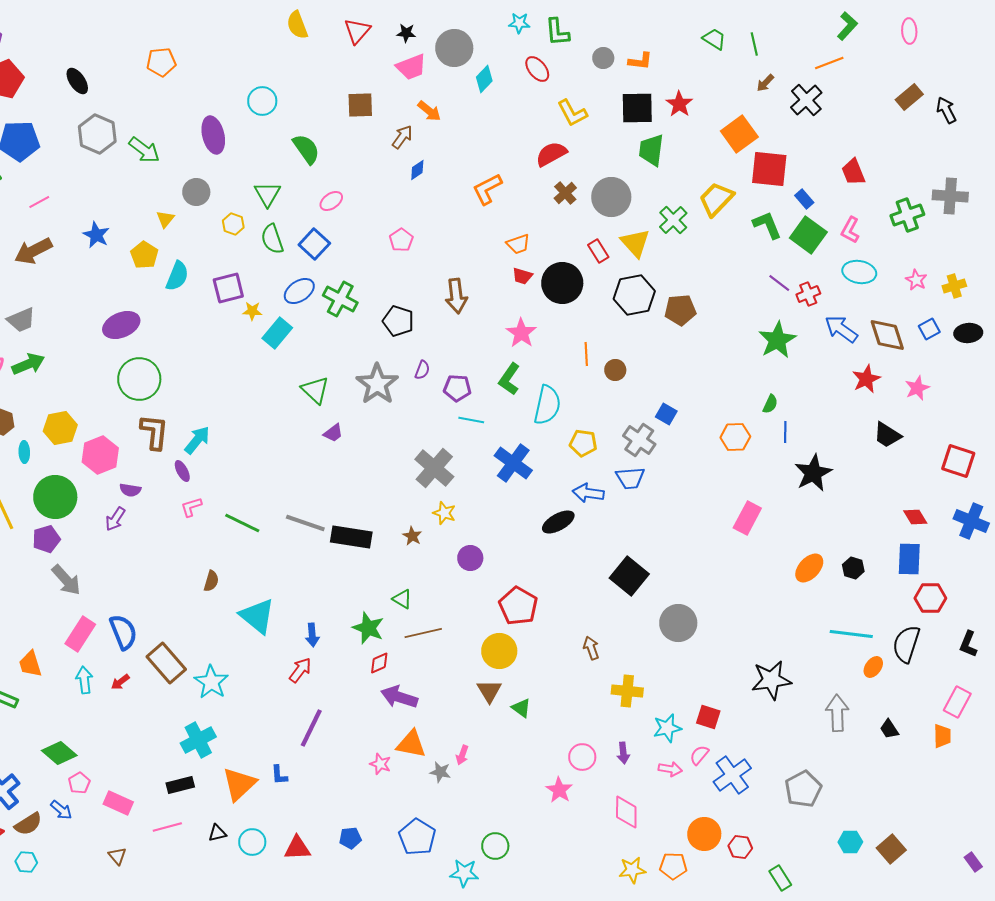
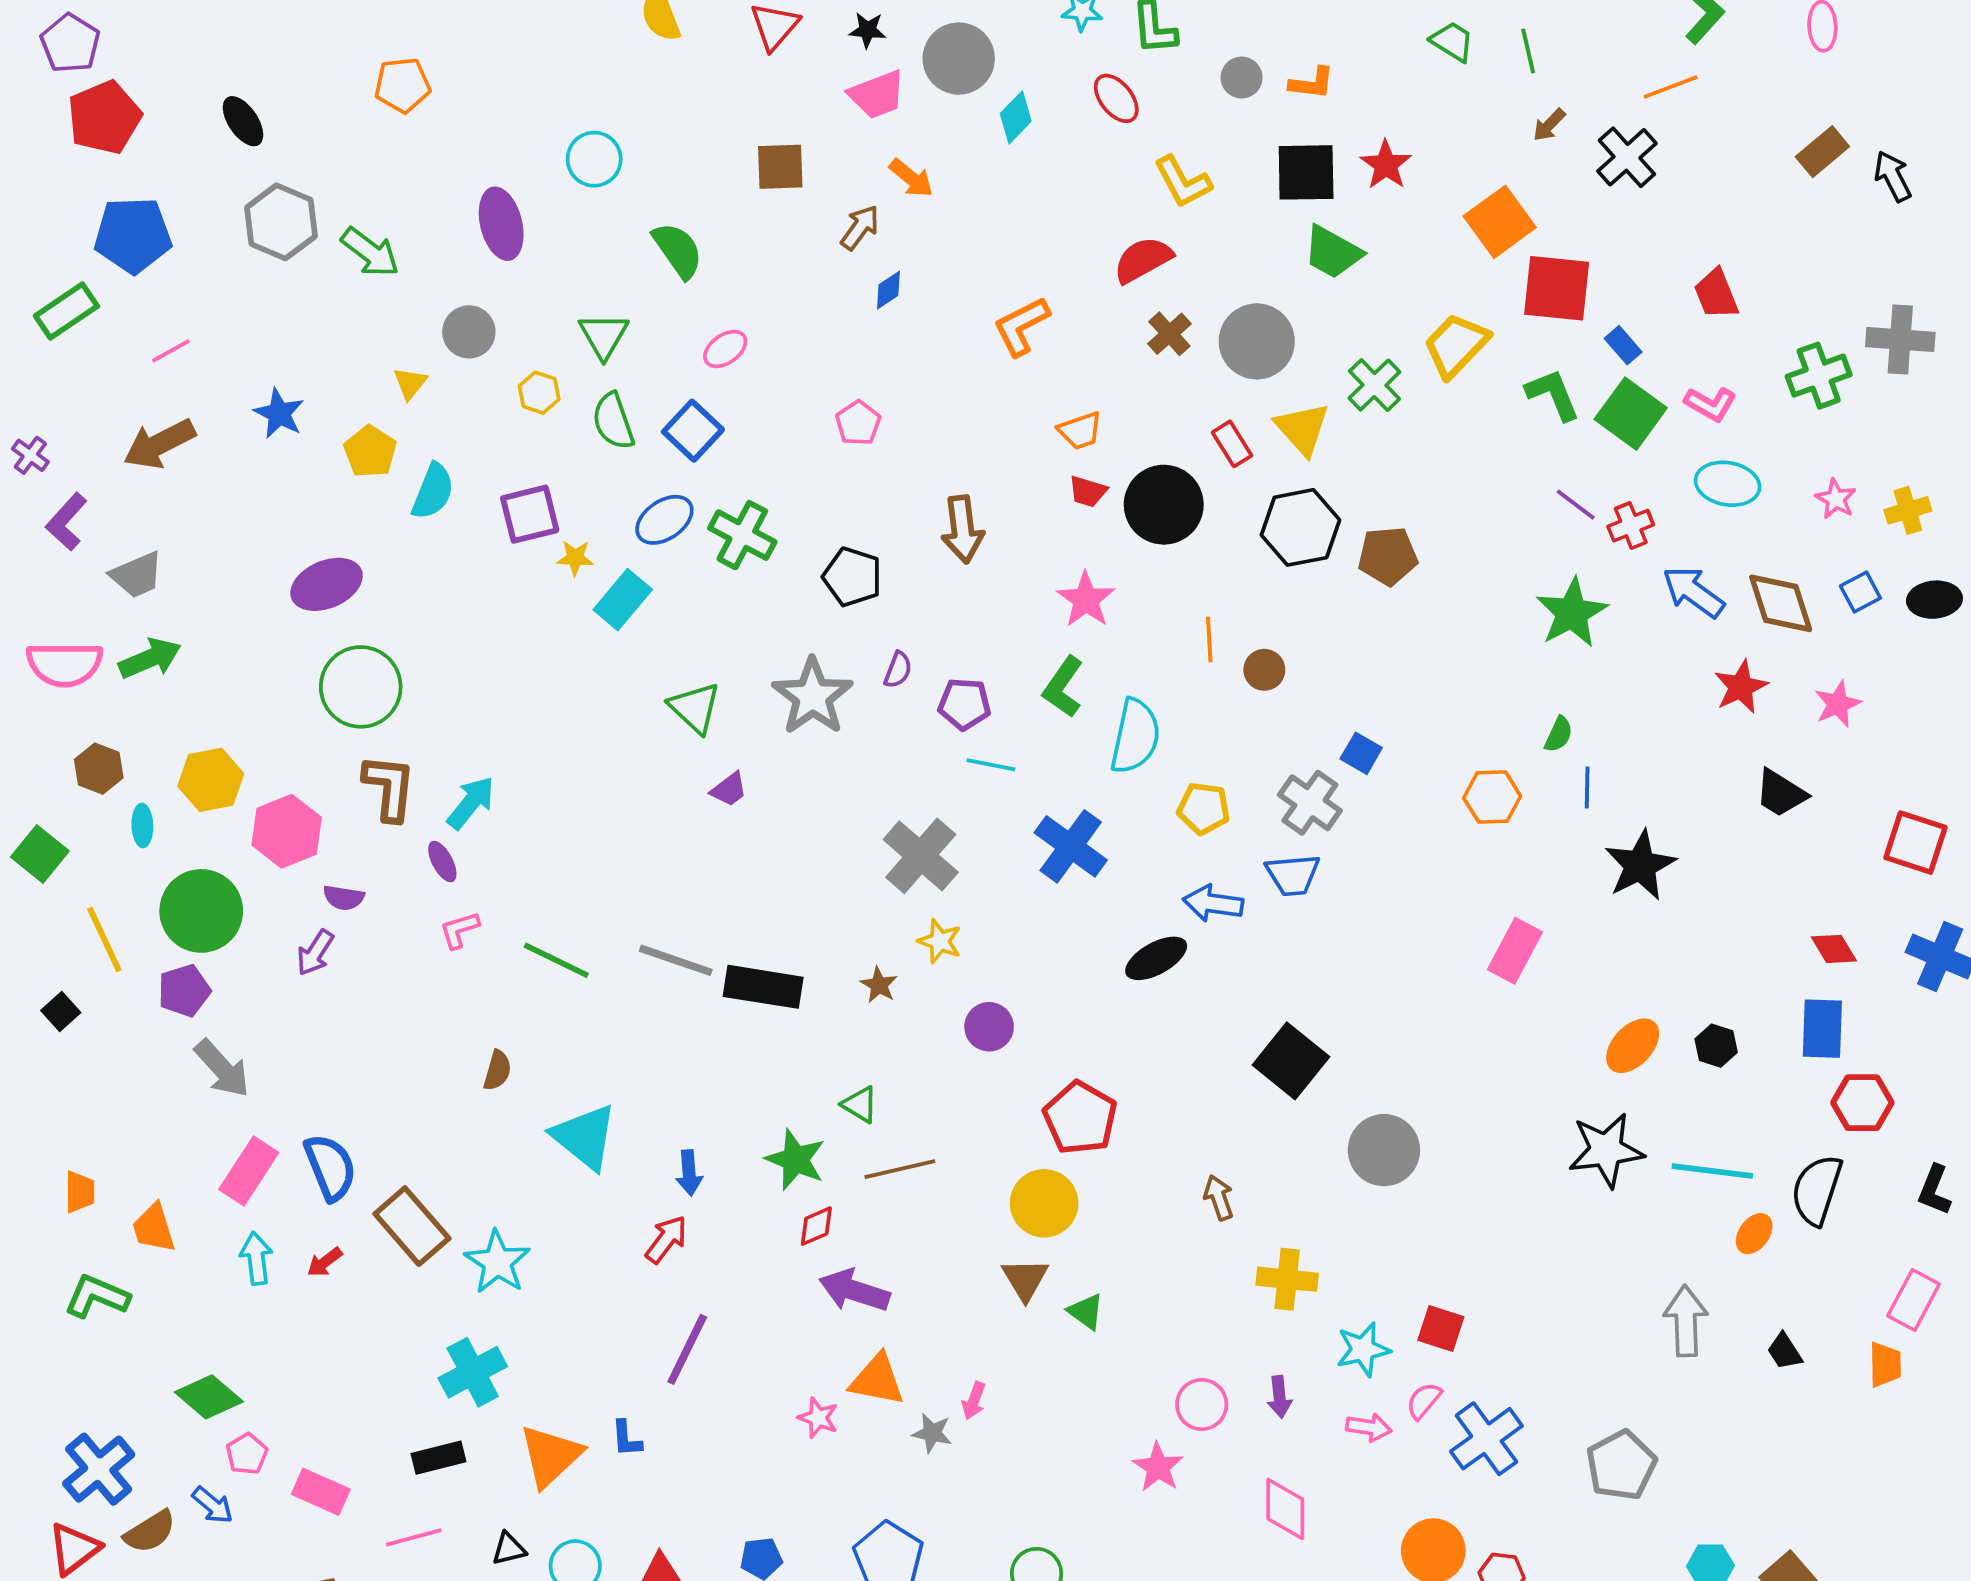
green trapezoid: (651, 150) -> (1333, 252), turned -68
pink L-shape: (850, 230) -> (1710, 404), turned -88
black star: (771, 680) -> (1606, 1150), moved

